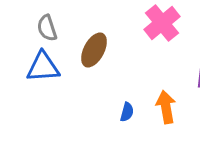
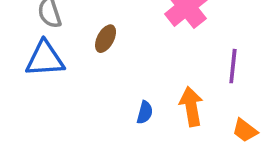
brown ellipse: (94, 50) -> (106, 39), size x0.7

